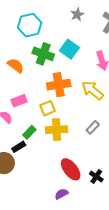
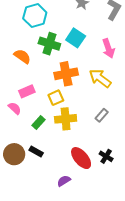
black rectangle: (19, 147) -> (36, 151), moved, turned 64
black cross: (96, 177) -> (106, 156), moved
purple semicircle: (61, 194) -> (64, 181), moved

